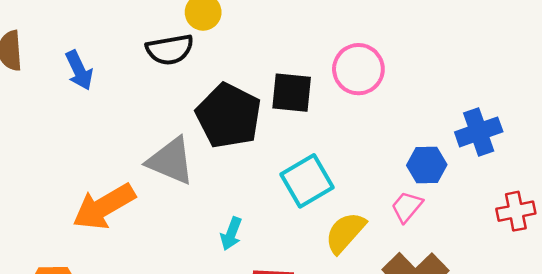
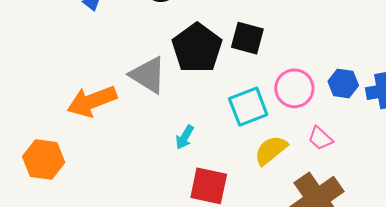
pink circle: (358, 69) -> (294, 88), moved
blue hexagon: (427, 165) -> (343, 83), moved
pink trapezoid: (407, 207) -> (320, 138), turned -96

